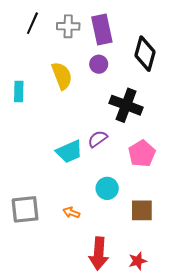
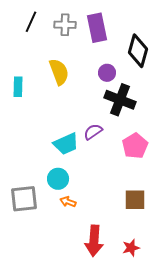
purple circle: (99, 64) -> (107, 73), moved
cyan circle: (107, 188) -> (58, 179), moved

